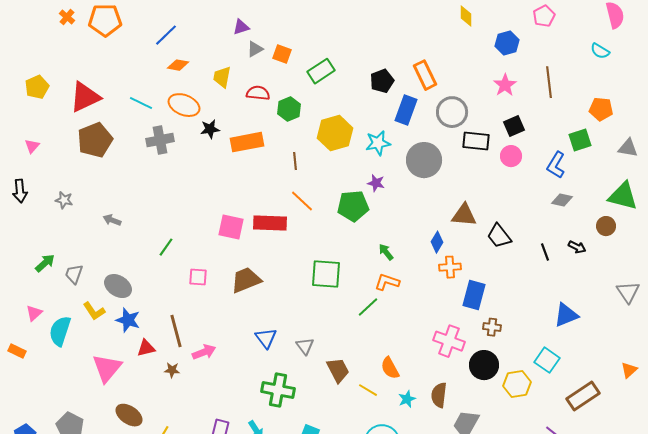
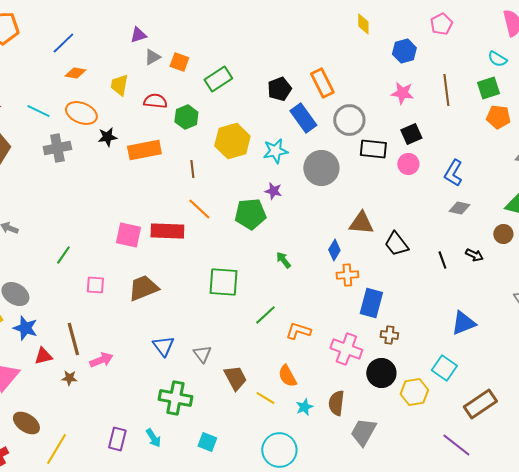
pink star: (505, 85) -> (402, 93), turned -30
blue rectangle: (406, 110) -> (303, 118), turned -56
green square: (580, 140) -> (488, 88), moved
orange L-shape: (387, 282) -> (298, 331), moved

